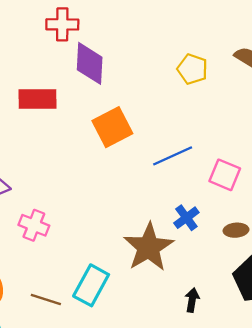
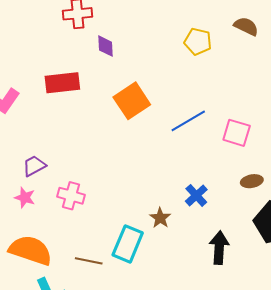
purple diamond: (90, 63) -> (105, 46), size x0.6
blue cross: (186, 218) -> (196, 195), moved
brown star: (149, 247) -> (160, 218), moved, size x0.5
black arrow: (192, 300) -> (219, 248), size x1.5

